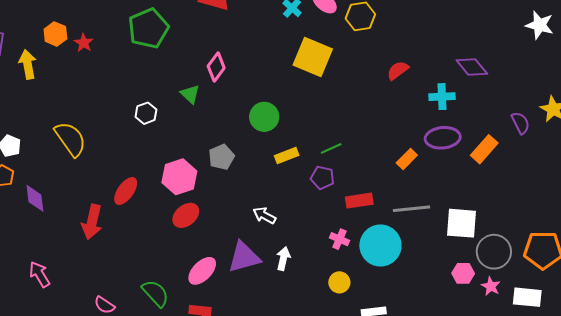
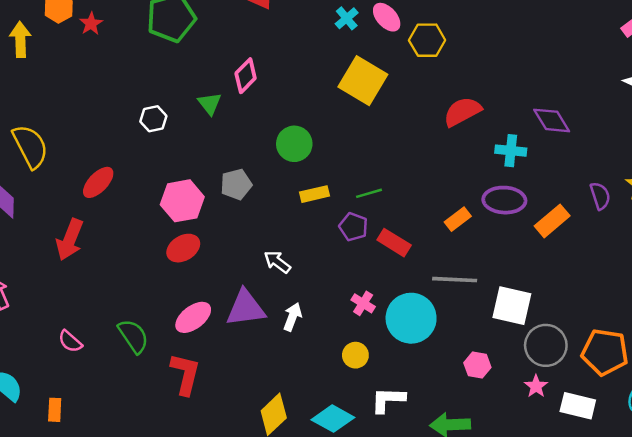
red semicircle: (398, 70) -> (462, 112), size x1.4
yellow semicircle: (70, 139) -> (30, 146), moved
red ellipse: (126, 191) -> (98, 182), moved
red rectangle: (359, 201) -> (394, 243), moved, turned 32
pink hexagon: (463, 273) -> (477, 365), moved

